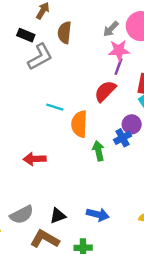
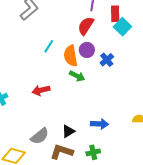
cyan line: (55, 107) -> (49, 46), turned -64
purple circle: (132, 124) -> (87, 50), moved
green arrow: (98, 151) -> (77, 76), moved, turned 140

